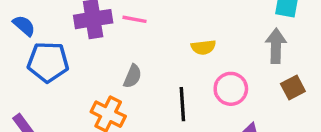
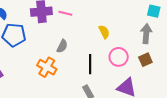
yellow semicircle: (203, 47) -> (104, 32), turned -112
brown square: (293, 87) -> (145, 60), moved

